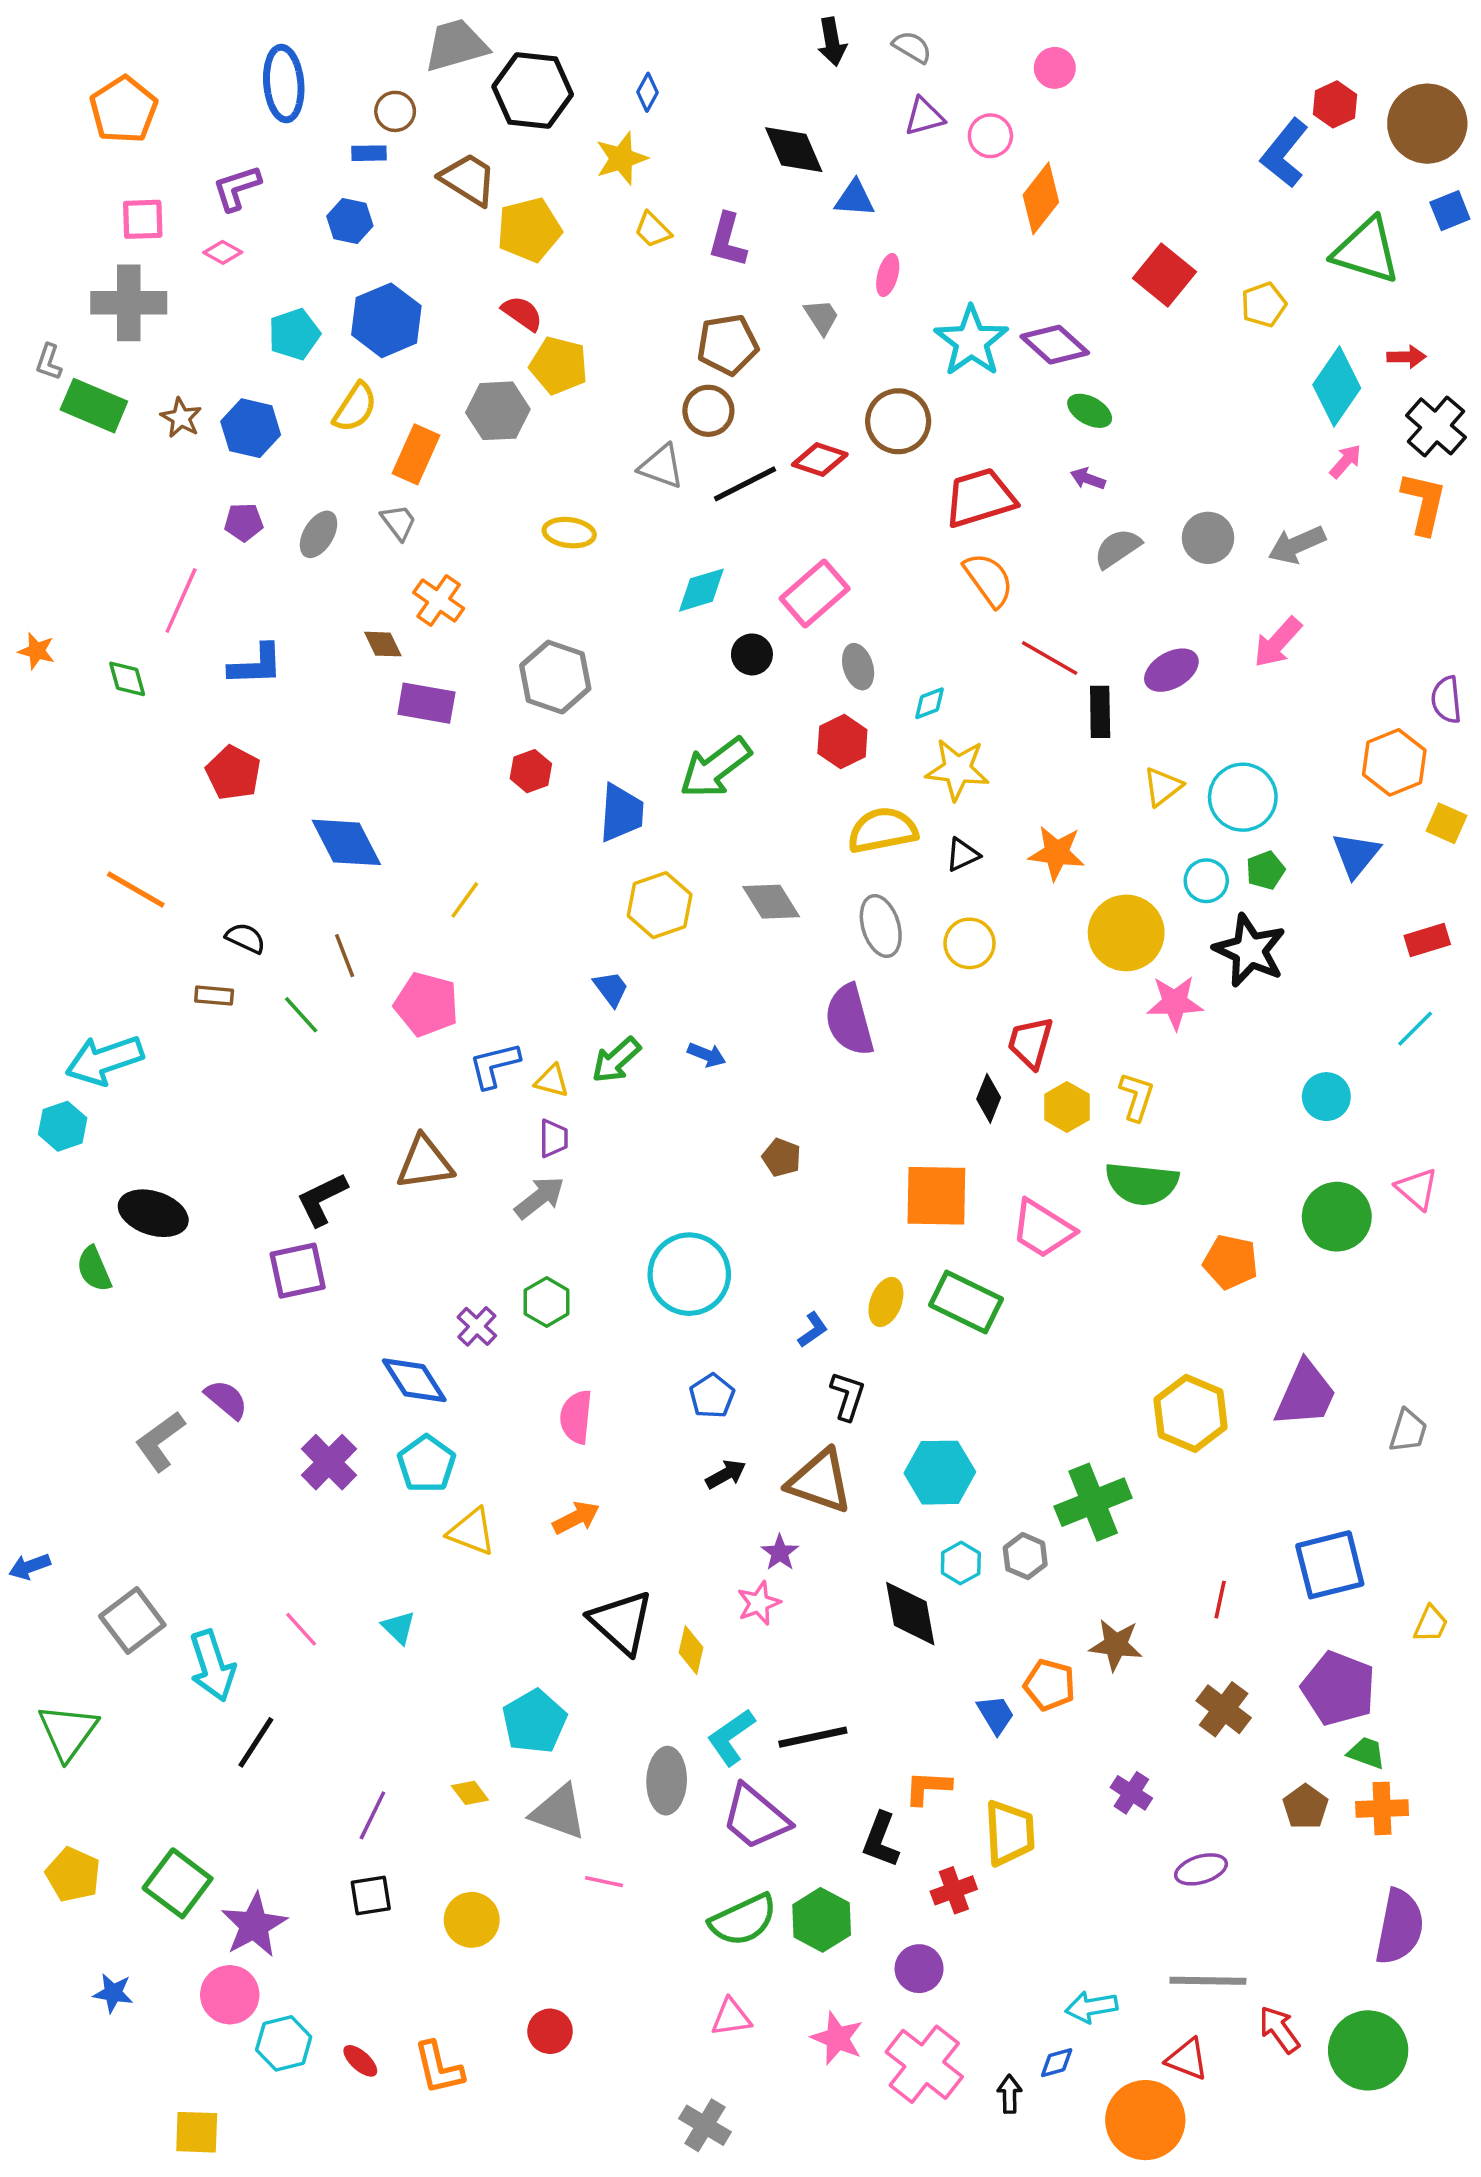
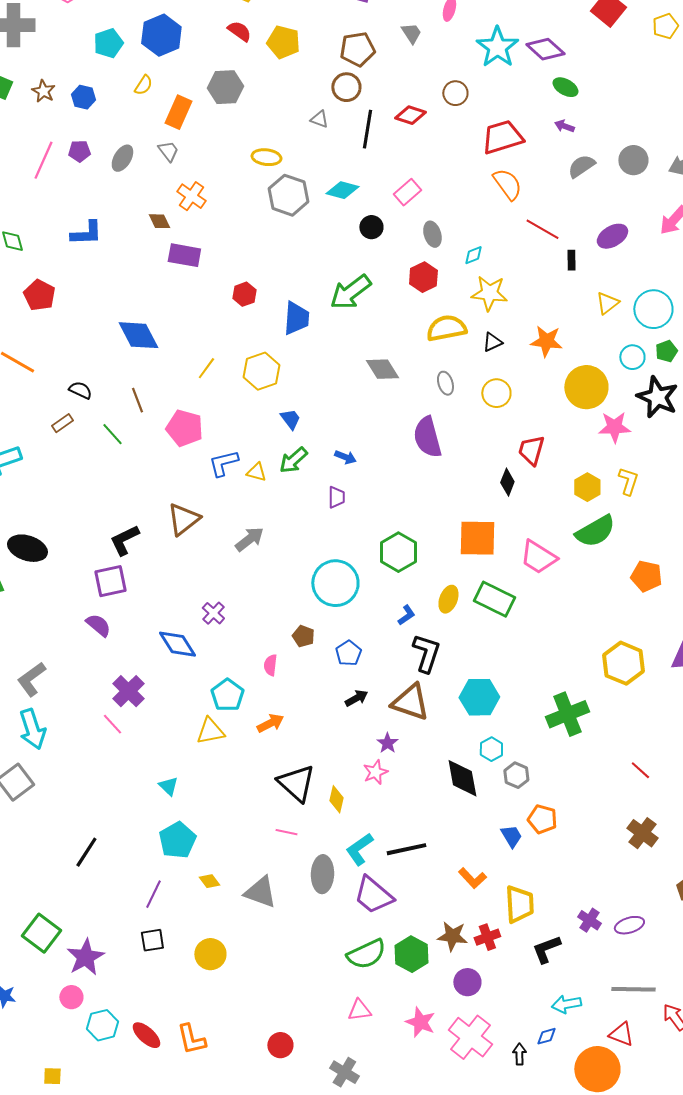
yellow pentagon: (559, 366) -> (283, 42), moved
yellow semicircle: (355, 407) -> (143, 85), size x0.7
brown circle: (898, 421) -> (455, 93), size x0.7
blue hexagon: (251, 428) -> (83, 97), size x0.7
gray triangle: (661, 466) -> (319, 119), size x0.7
black line: (745, 484) -> (367, 129), turned -54
cyan diamond: (701, 590) -> (342, 190), turned 32
pink rectangle: (815, 594) -> (407, 192), size x0.7
pink line: (181, 601) -> (43, 160), moved
gray hexagon: (555, 677) -> (288, 195), moved
black rectangle: (1100, 712) -> (571, 260), size x0.7
red pentagon: (233, 773) -> (39, 295), moved
yellow hexagon: (660, 905) -> (261, 371), moved
gray ellipse: (881, 926) -> (445, 383), size x0.7
brown rectangle: (214, 996) -> (62, 423), turned -40
yellow L-shape: (1137, 1097) -> (628, 481), moved
yellow hexagon: (1067, 1107) -> (587, 487), moved
purple trapezoid: (554, 1138) -> (336, 497), moved
brown pentagon: (782, 1157) -> (303, 636), moved
brown triangle: (425, 1163) -> (183, 519), turned -30
green semicircle: (1142, 1184) -> (595, 531), turned -36
green hexagon: (547, 1302) -> (398, 552), moved, size x1.4
black L-shape: (848, 1396) -> (426, 653), size x1.4
purple semicircle: (226, 1399) -> (98, 625), moved
pink semicircle: (576, 1417) -> (270, 665), size x0.7
cyan pentagon: (426, 1464) -> (227, 695), moved
yellow triangle: (472, 1532) -> (210, 731), turned -32
gray hexagon: (1025, 1556) -> (516, 775), moved
red line: (1220, 1600) -> (640, 770), turned -60
pink line: (301, 1629) -> (112, 724), moved
brown star: (1116, 1645) -> (452, 936), moved
cyan arrow: (212, 1666) -> (32, 729), moved
cyan pentagon: (534, 1721) -> (177, 840), moved
orange L-shape: (928, 1788) -> (472, 878), turned -136
purple cross: (1131, 1793) -> (589, 920), moved
black L-shape: (881, 1840) -> (546, 949), moved, turned 48
pink line: (604, 1882) -> (286, 832), moved
pink circle: (230, 1995) -> (71, 997), size x0.7
red circle: (550, 2031) -> (280, 1045), moved
red ellipse: (360, 2061) -> (146, 1035), size x1.4
yellow square: (197, 2132) -> (52, 1076), size x0.7

